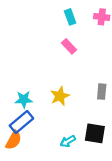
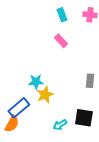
yellow star: (60, 96) -> (45, 95), moved
cyan star: (24, 99) -> (36, 82), moved

